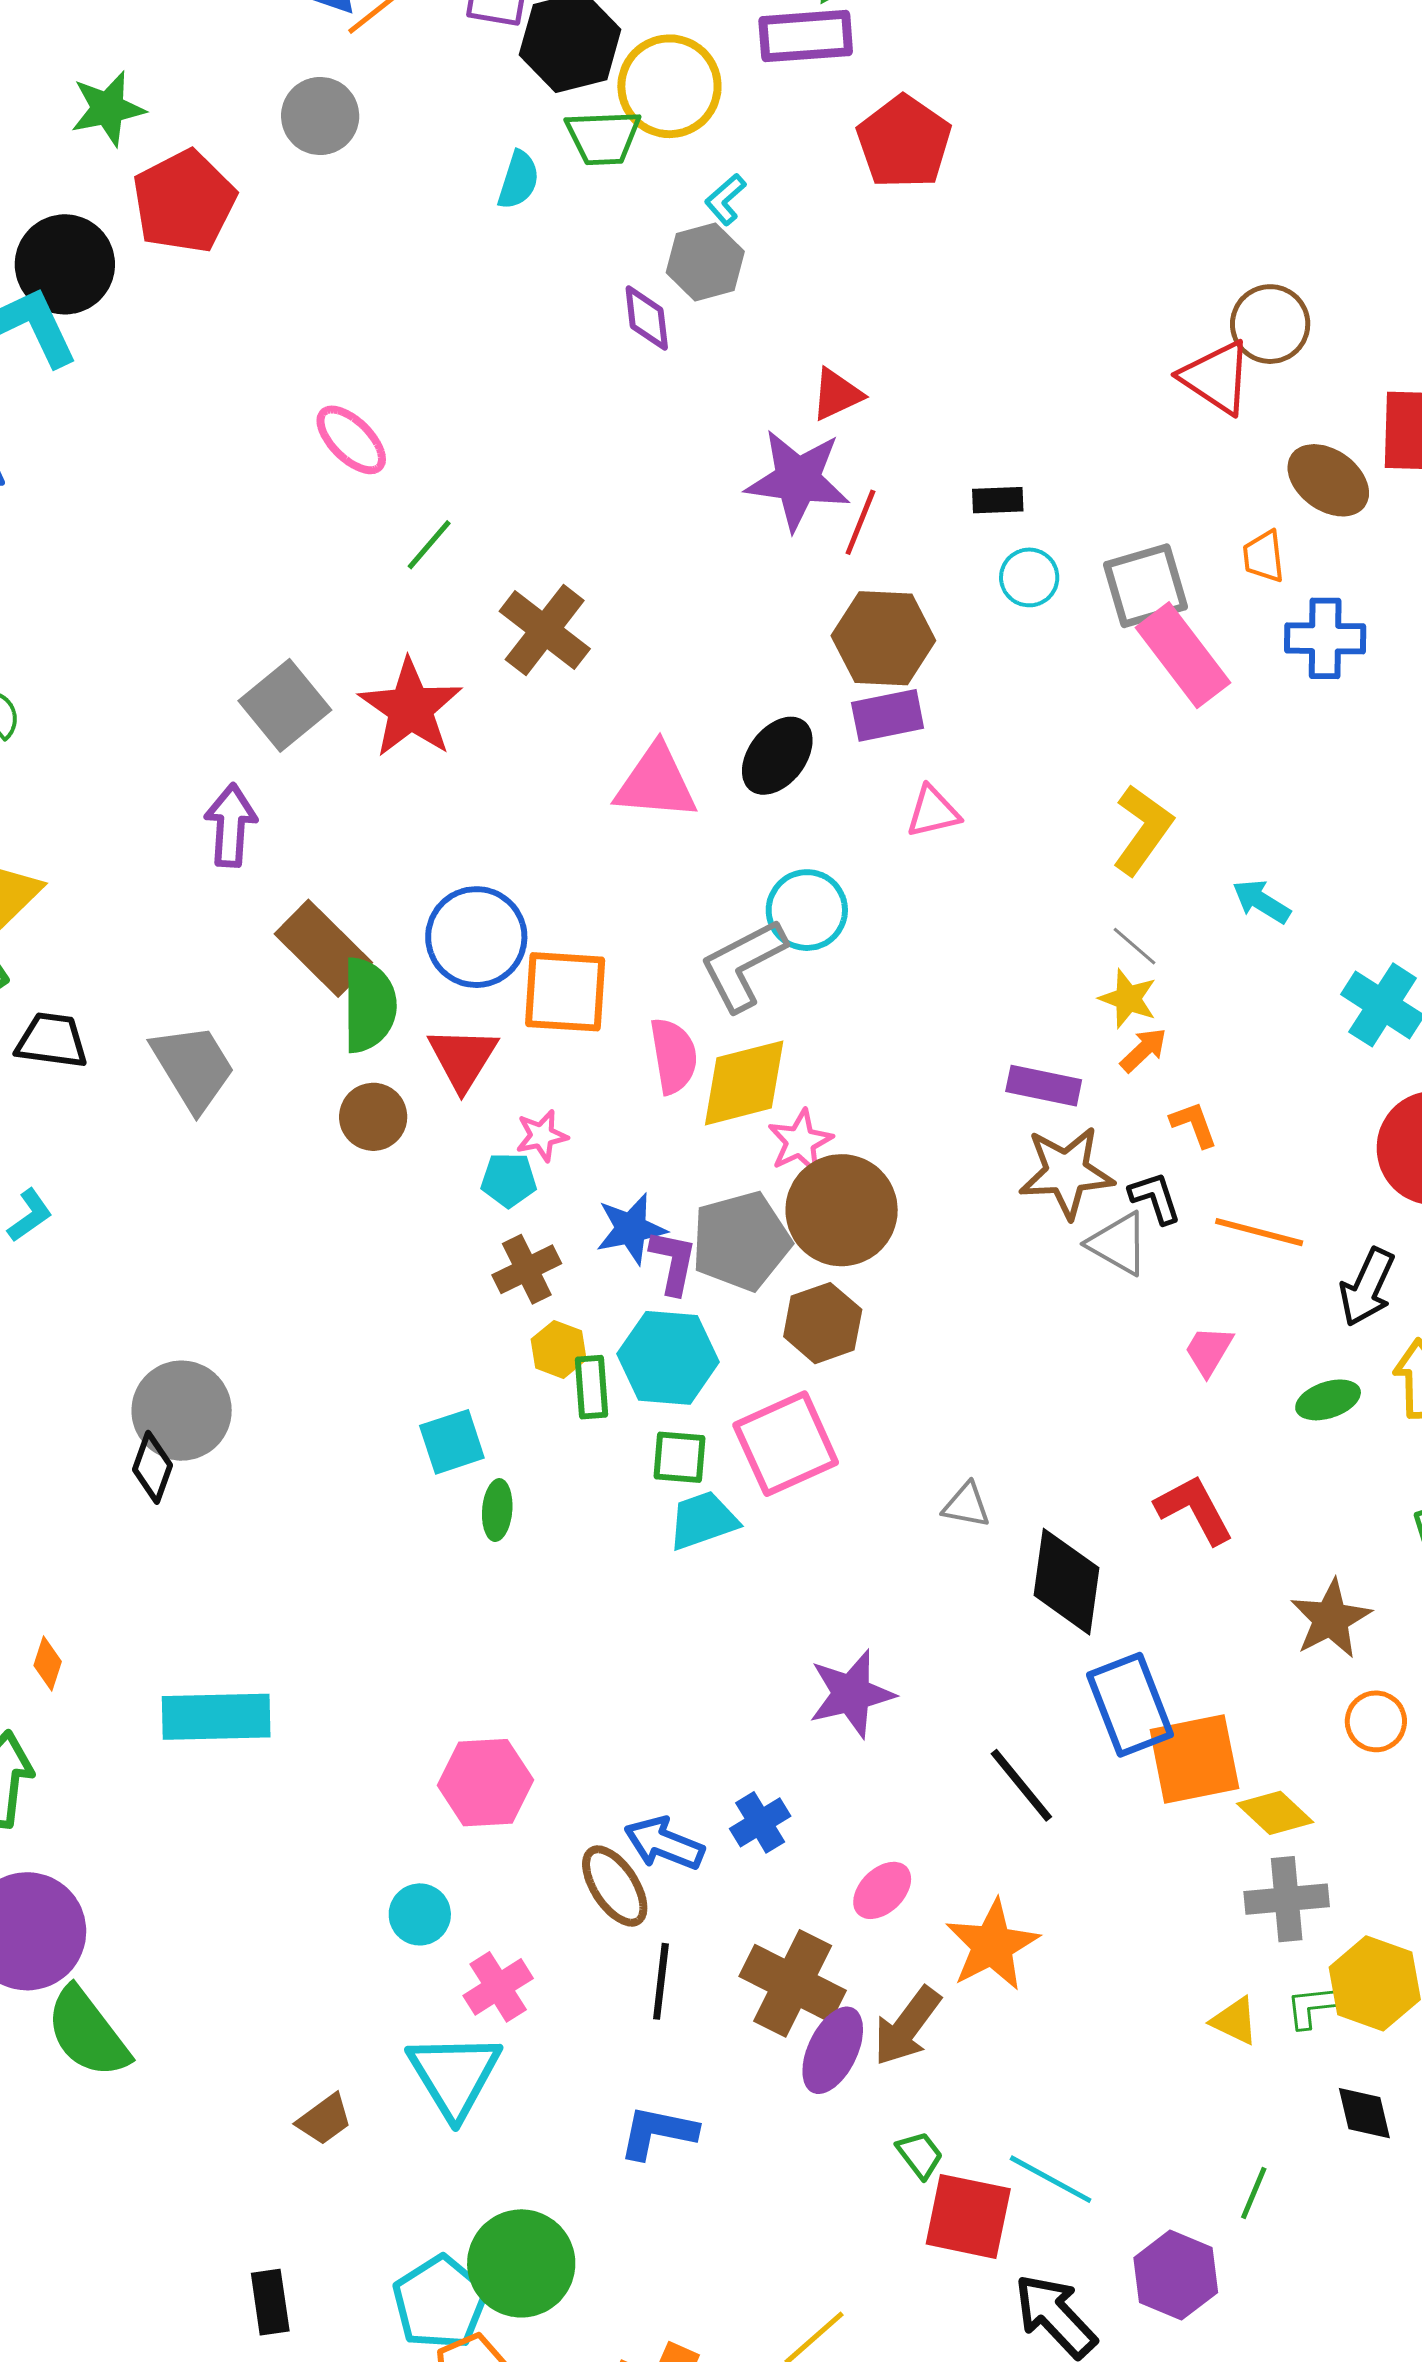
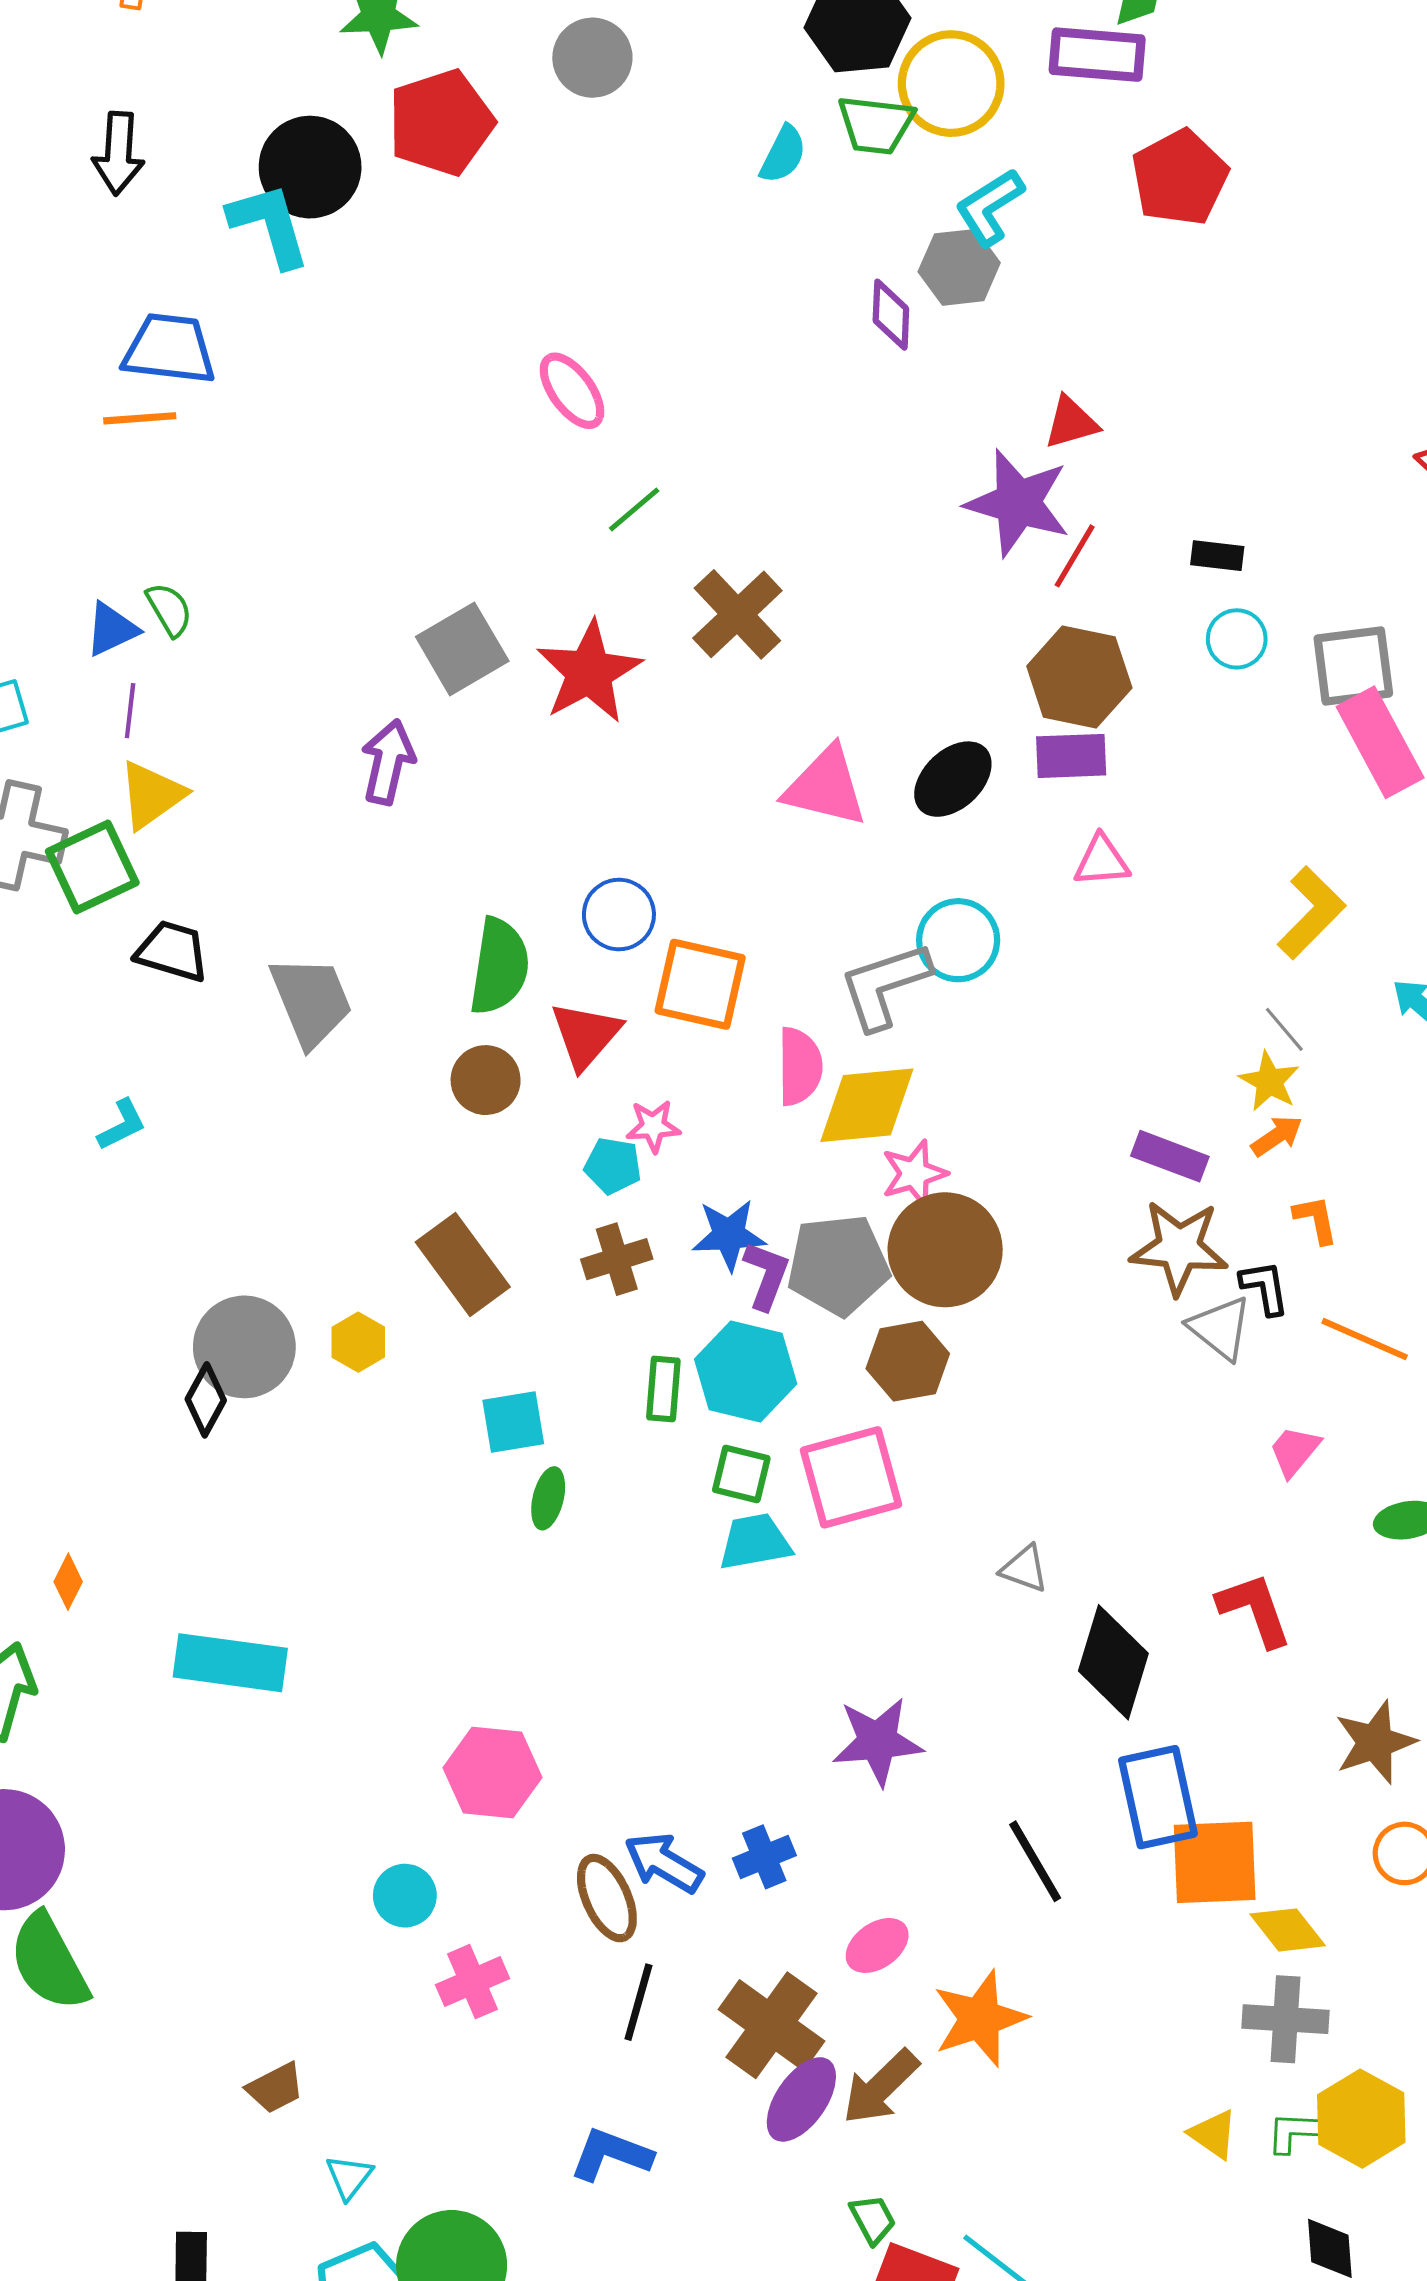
cyan L-shape: (725, 199) -> (990, 207), size x1.5
blue circle: (476, 937) -> (619, 914), size x0.7
brown rectangle: (323, 948) -> (463, 1264), moved
yellow hexagon: (559, 1349) -> (358, 1342), moved
cyan triangle: (454, 2075) -> (349, 2177), moved, size x0.5

